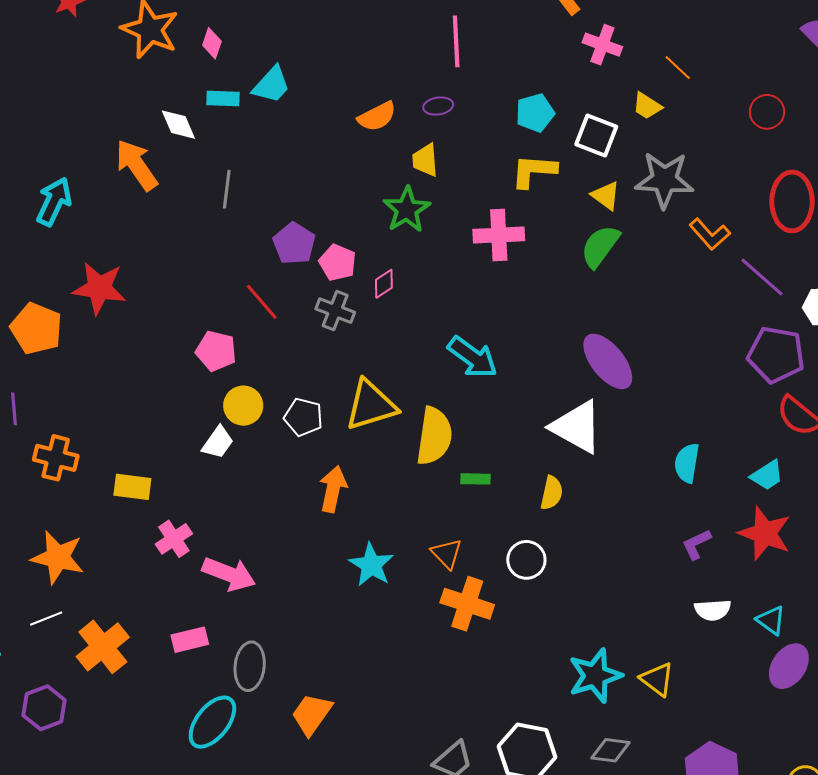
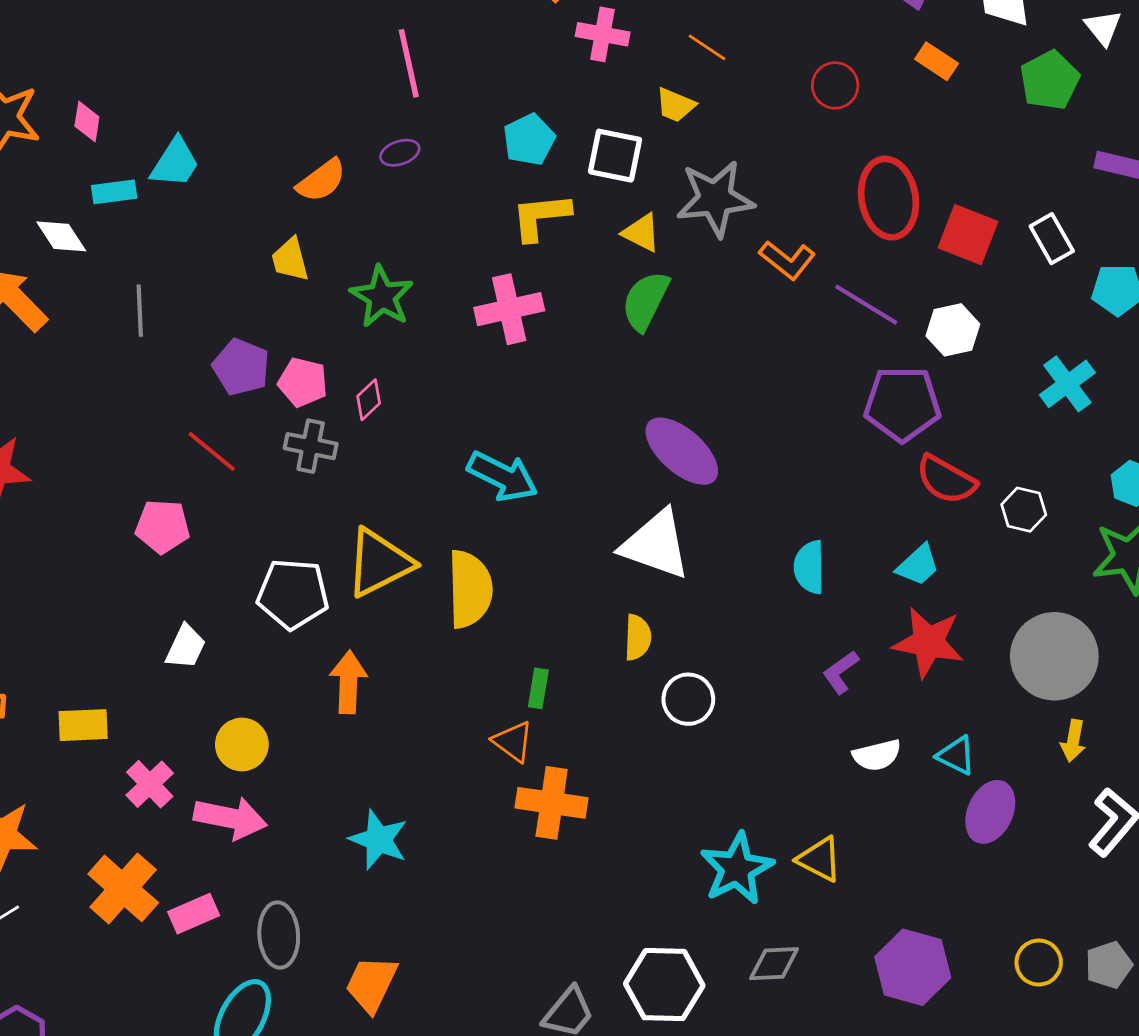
yellow trapezoid: (425, 160) -> (290, 260), moved
yellow circle: (243, 406) -> (242, 744), moved
white pentagon: (303, 417) -> (293, 594), size x1.4
green rectangle: (476, 479) -> (538, 688), moved, turned -72
white circle: (526, 560) -> (688, 699), moved
cyan star: (371, 565) -> (379, 840), moved
orange cross: (103, 647) -> (123, 888), moved

